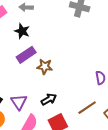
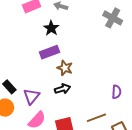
black arrow: (49, 99) -> (62, 89), moved

